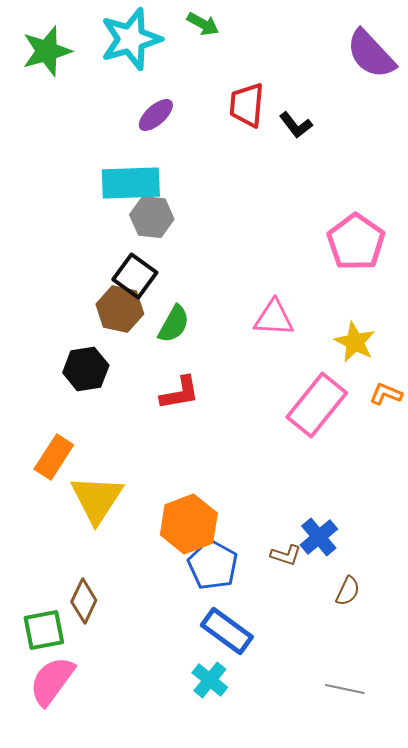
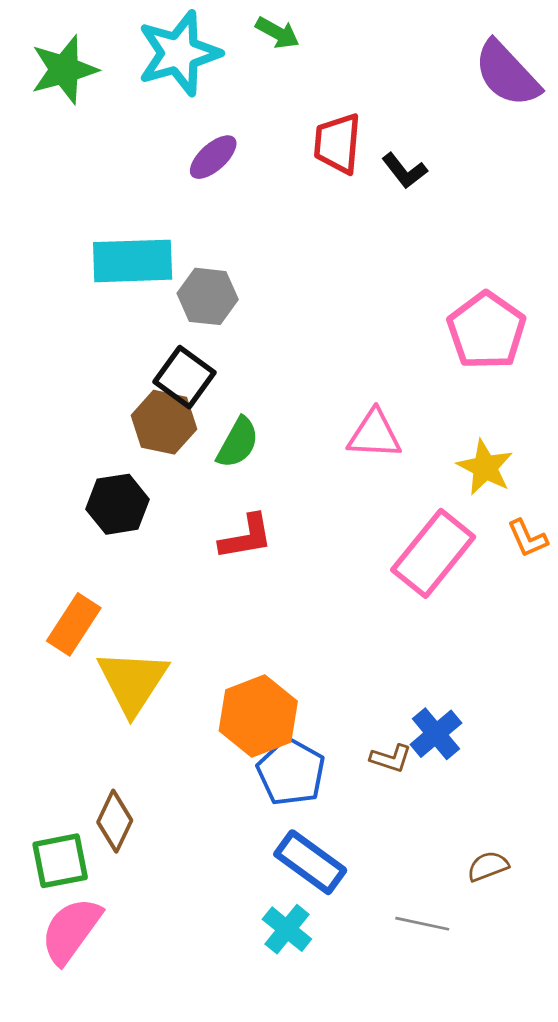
cyan rectangle: (131, 183) -> (133, 261), moved
orange L-shape: (386, 394) -> (527, 538), turned -136
brown semicircle: (348, 591) -> (488, 866), moved, turned -136
gray line: (345, 689) -> (422, 924), moved

